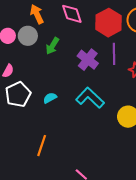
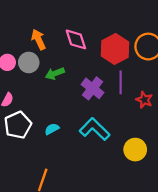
green arrow: (52, 46) -> (55, 74), turned 36

